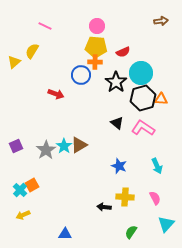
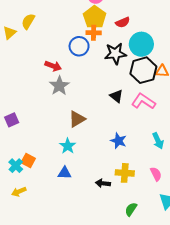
yellow pentagon: (96, 47) -> (95, 17), turned 30
black star: (116, 82) -> (115, 54), turned 30
cyan star: (64, 146) -> (68, 146), moved
gray star: (46, 150) -> (59, 86), moved
orange square: (32, 185) -> (28, 160), turned -32
blue triangle: (65, 234) -> (65, 173), moved

